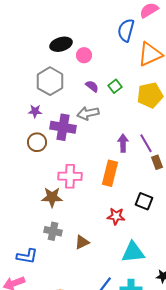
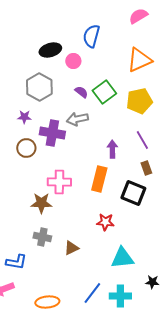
blue semicircle: (126, 30) -> (91, 36), moved
green square: (115, 86) -> (104, 92), size x1.6
purple line: (146, 143) -> (142, 140), moved
black square: (144, 201) -> (133, 193), moved, size x1.4

